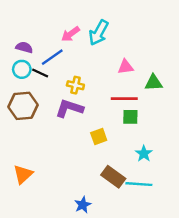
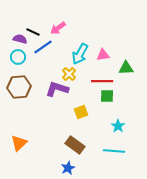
cyan arrow: (99, 33) -> (80, 54), moved
black line: (40, 73) -> (33, 32), moved
yellow cross: (75, 85) -> (69, 74), moved, turned 32
brown rectangle: (113, 177) -> (75, 145), moved

